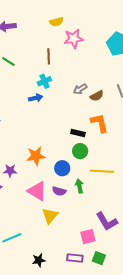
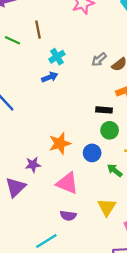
brown line: (49, 56) -> (38, 30), moved
green arrow: (79, 186) -> (115, 170), turned -32
purple semicircle: (59, 191) -> (68, 216), moved
yellow triangle: (50, 216) -> (107, 207), moved

